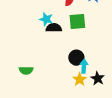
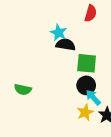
green square: (77, 21) -> (87, 63), moved
cyan arrow: (84, 66) -> (93, 97), turned -56

